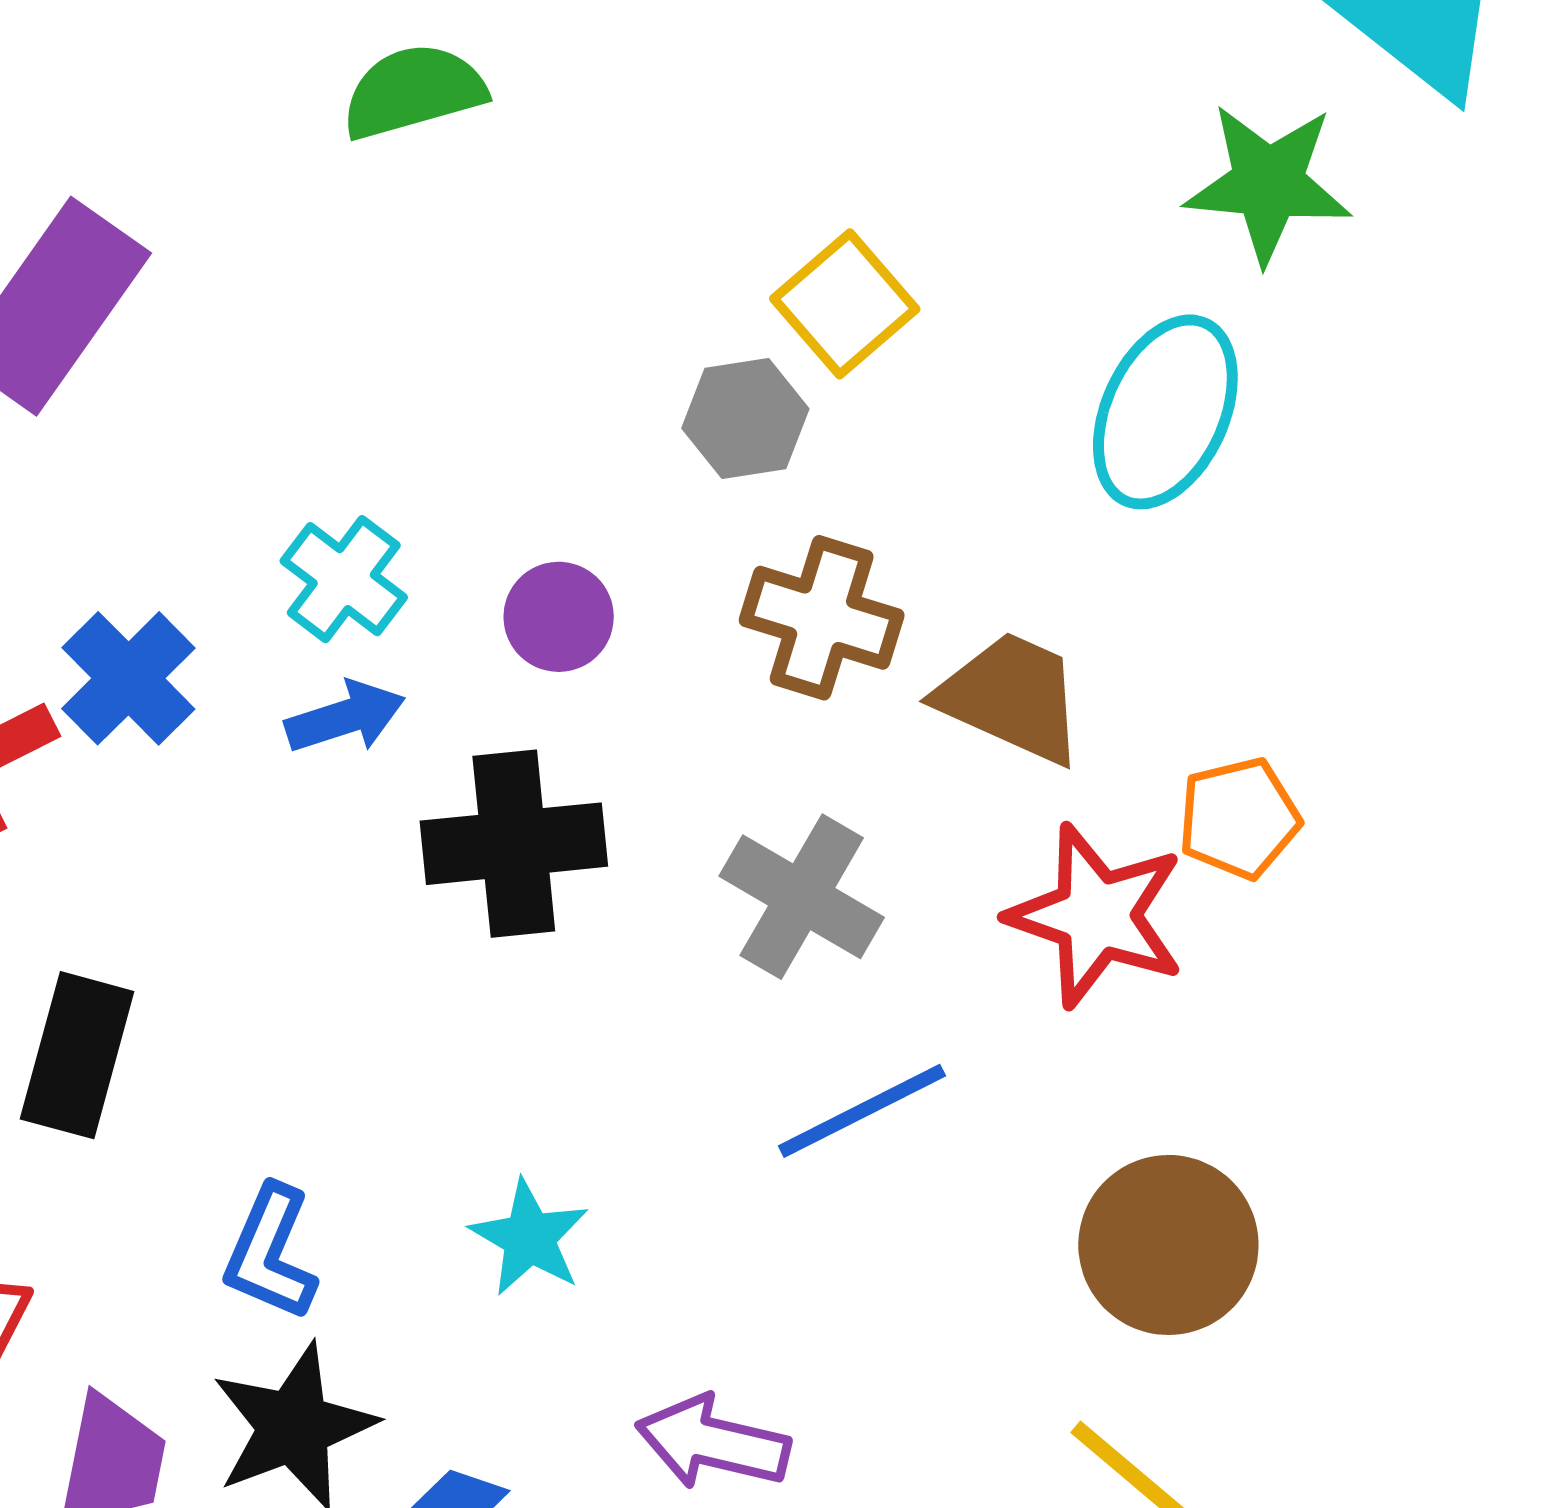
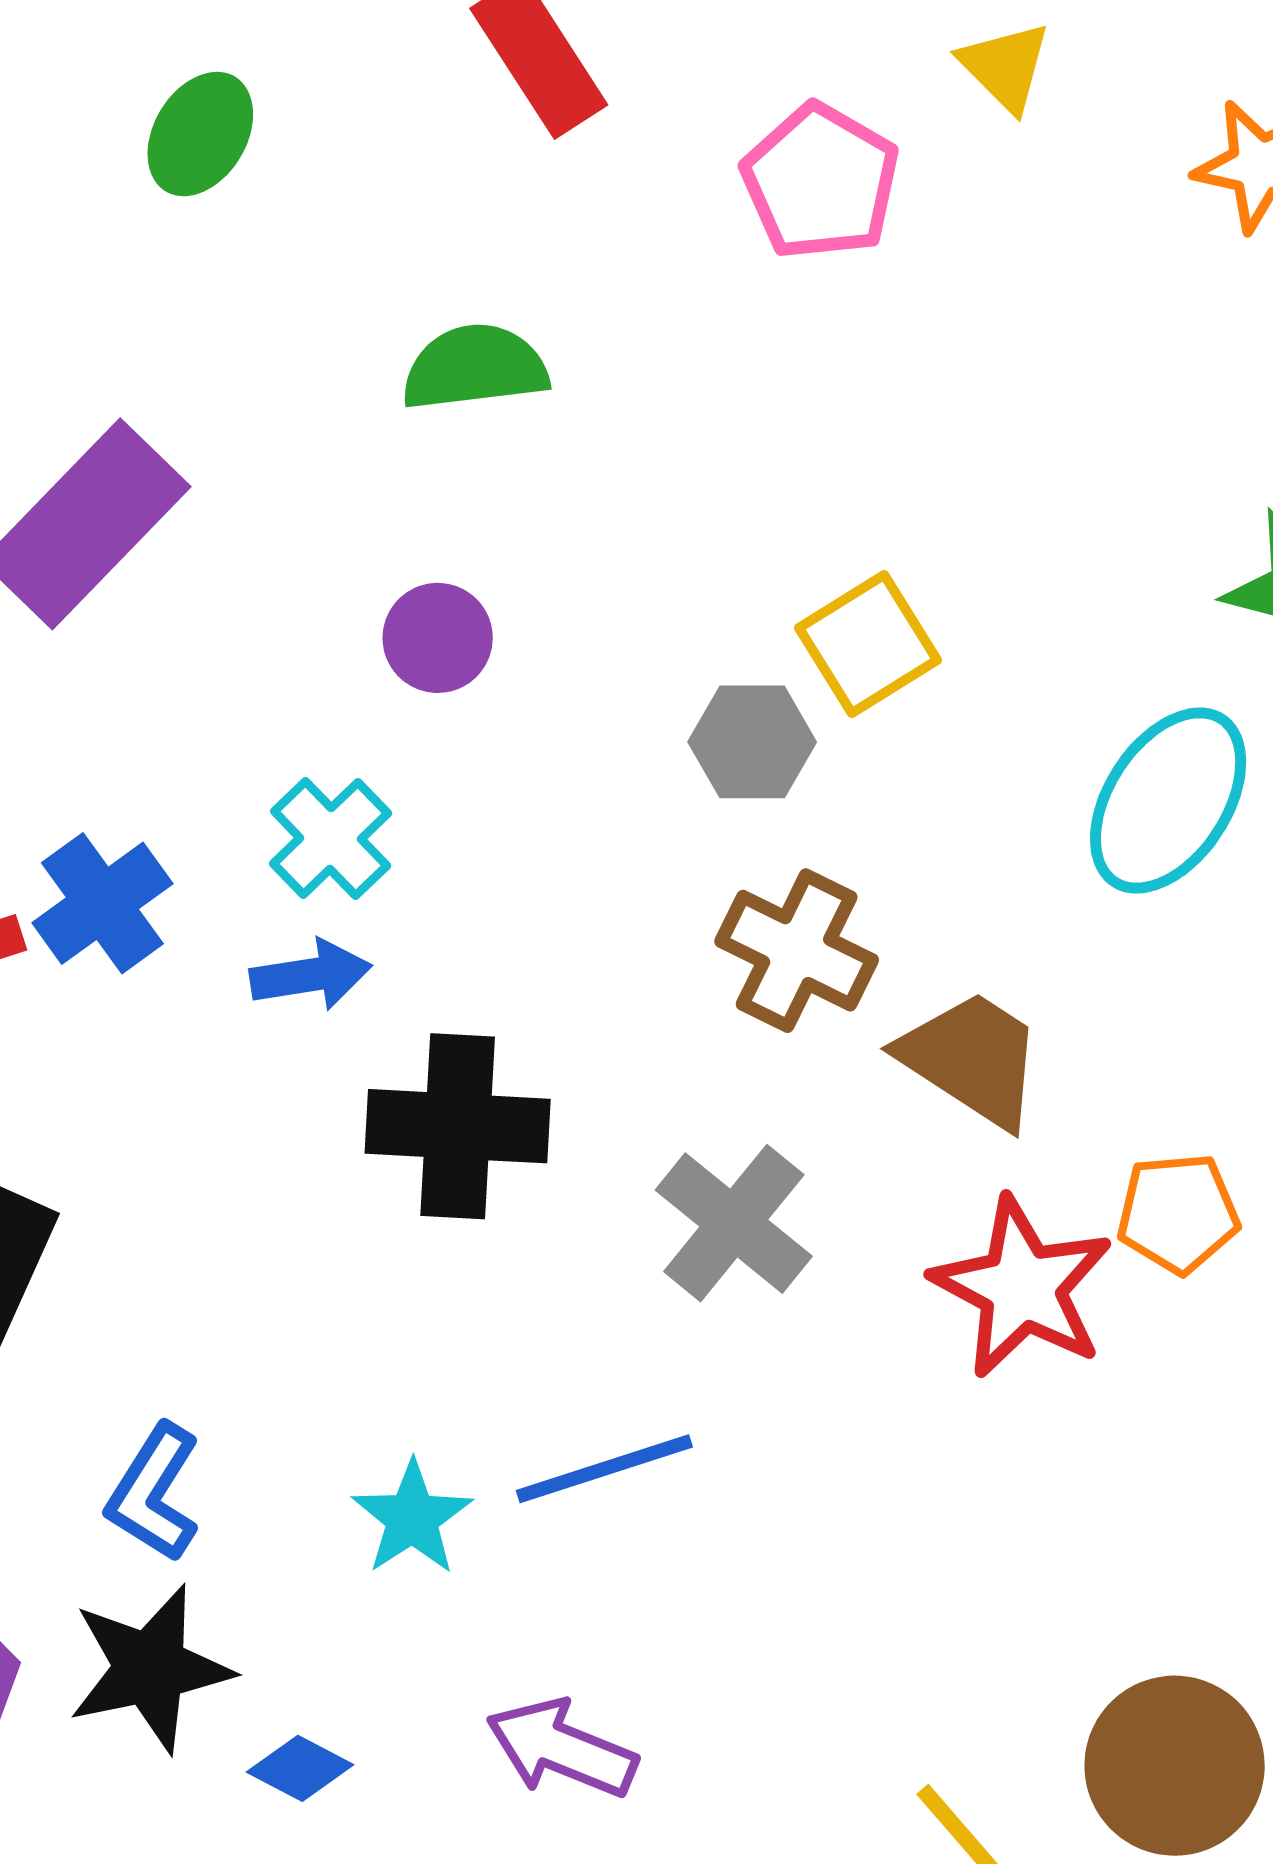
purple circle: (559, 617) -> (438, 638), moved
blue line: (862, 1111) -> (604, 1469), moved
brown circle: (1168, 1245) -> (1175, 1766), moved

